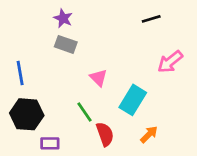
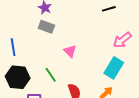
cyan rectangle: (133, 100) -> (114, 68), moved
green line: (84, 112) -> (51, 75), moved

